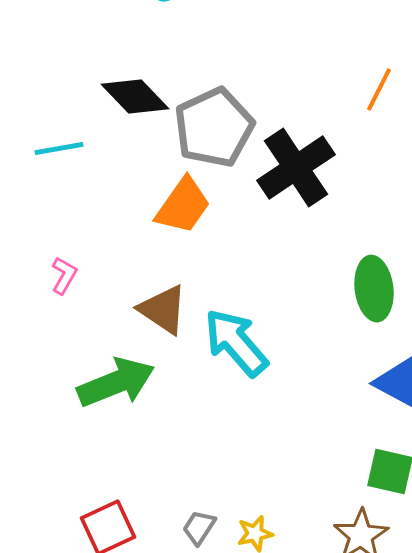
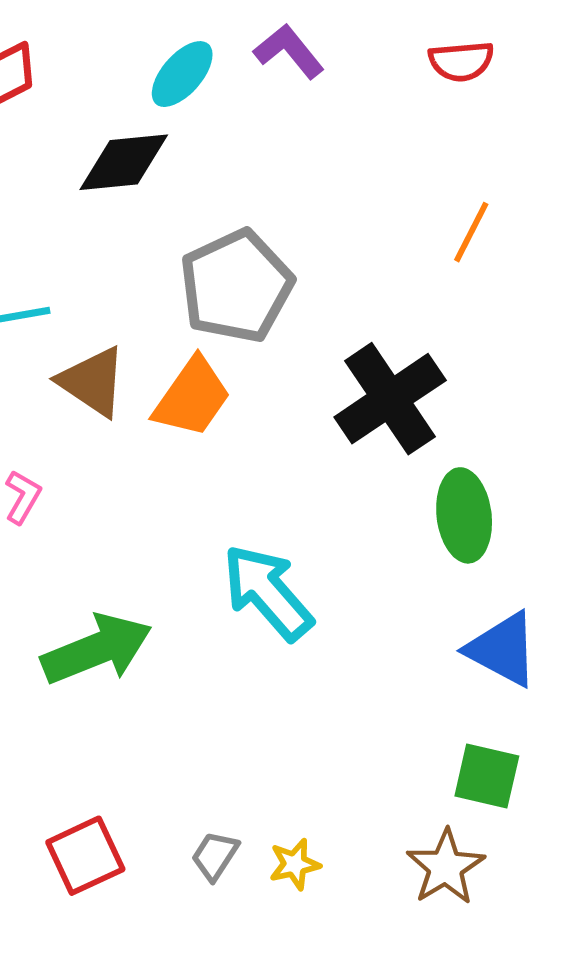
black diamond: (135, 97) -> (124, 162), moved, turned -52
black cross: (296, 168) -> (390, 399), moved
brown triangle: (163, 310) -> (92, 382), moved

